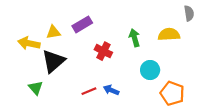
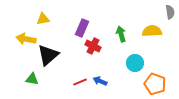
purple rectangle: (82, 24) -> (82, 28), moved, turned -36
yellow triangle: (53, 32) -> (43, 19), moved
green triangle: (36, 88) -> (32, 79), turned -40

